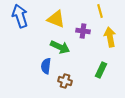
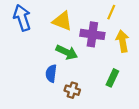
yellow line: (100, 11) -> (111, 12), turned 40
purple cross: (83, 31) -> (92, 34), size x1.5

